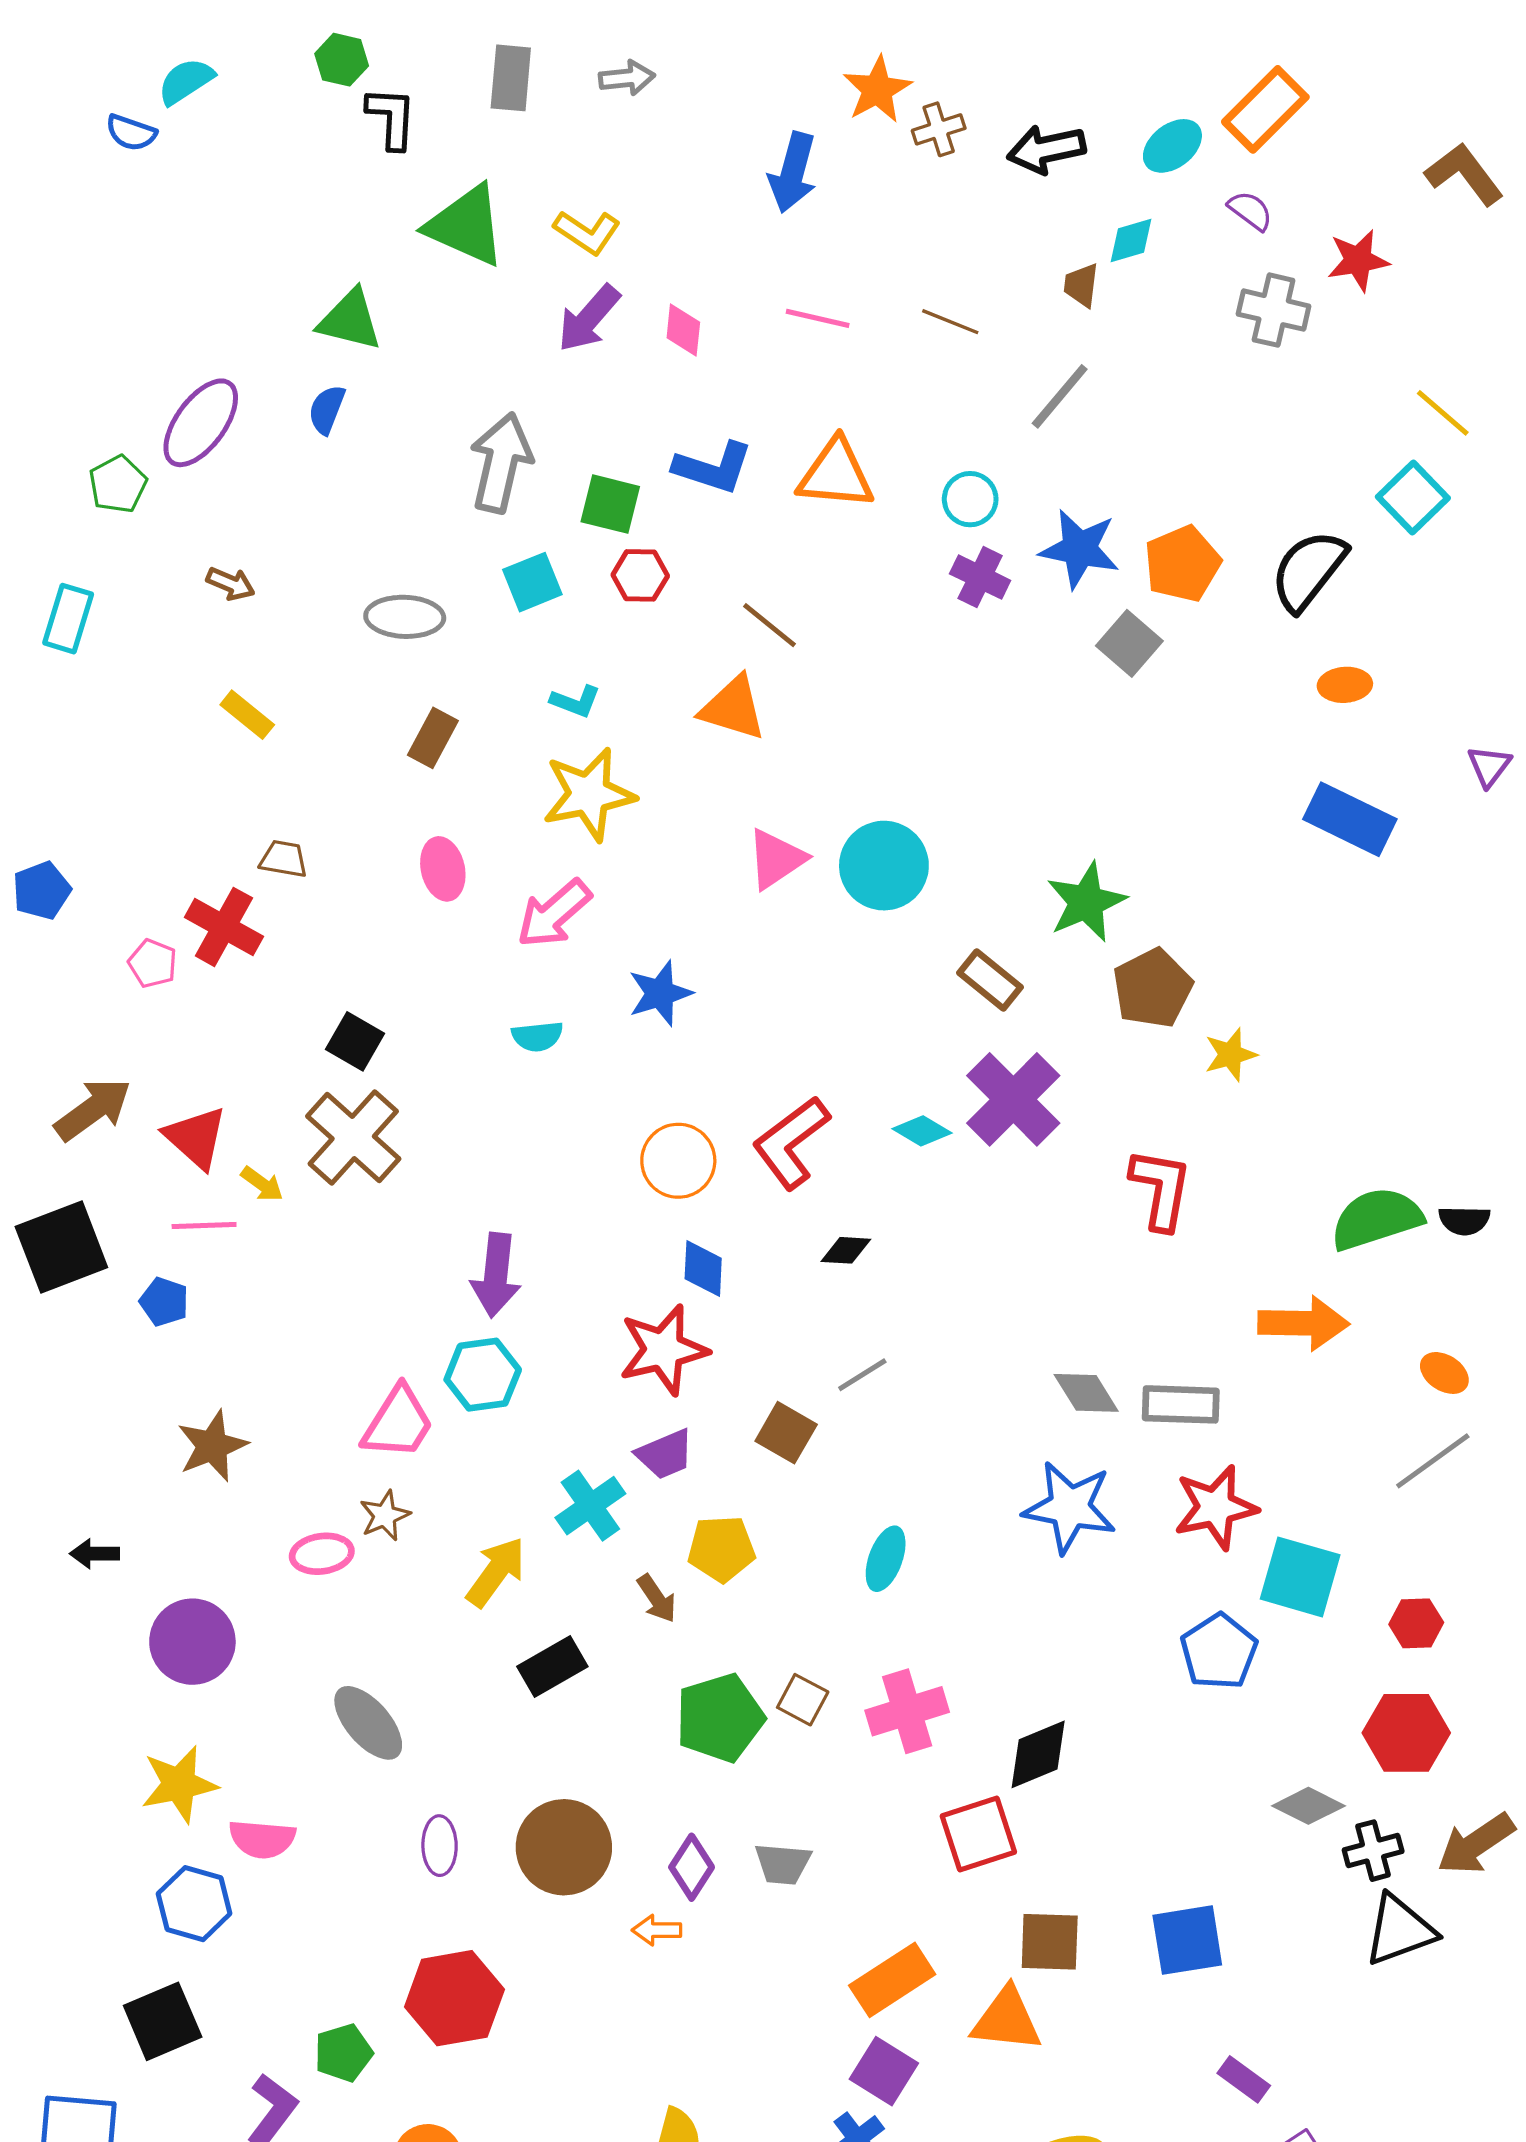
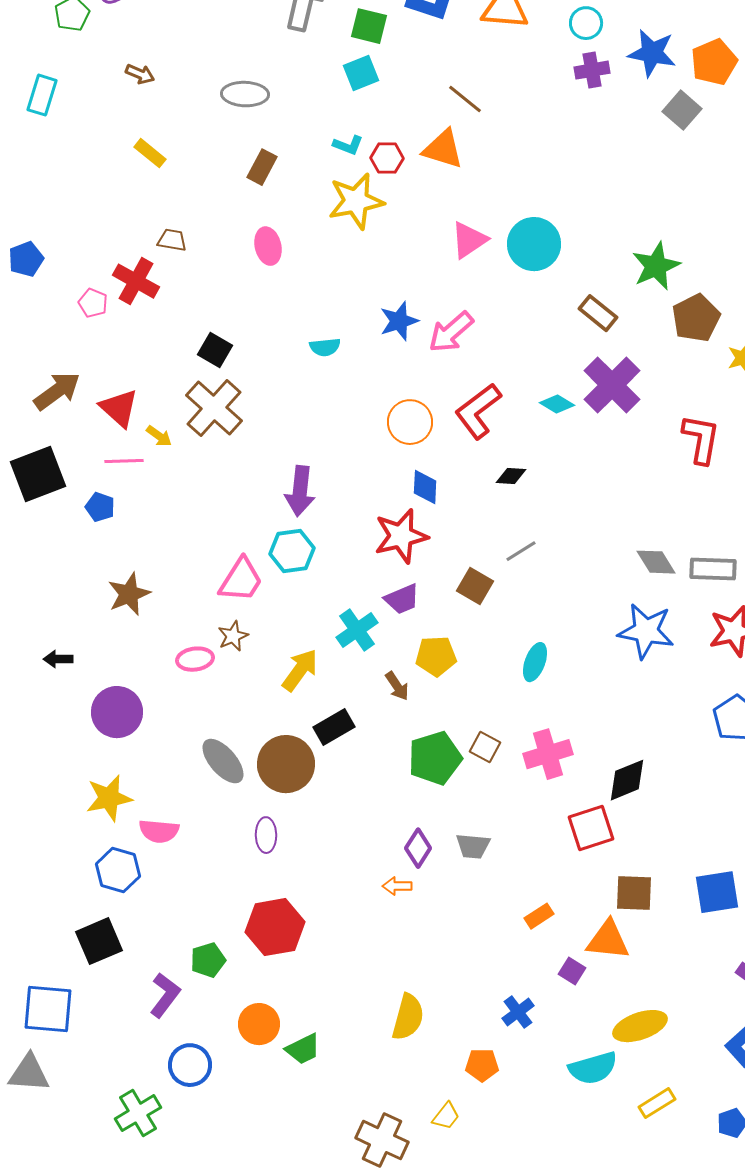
red hexagon: (640, 575) -> (387, 158), moved
purple cross: (980, 577) -> (592, 70), turned -36
cyan square: (532, 582) -> (361, 73), moved
pink arrow: (554, 914) -> (451, 332), moved
brown circle: (564, 1847) -> (286, 764), moved
orange rectangle: (892, 1980) -> (539, 916), size x0.6
purple square: (884, 2071) -> (572, 971), moved, size x0.7

